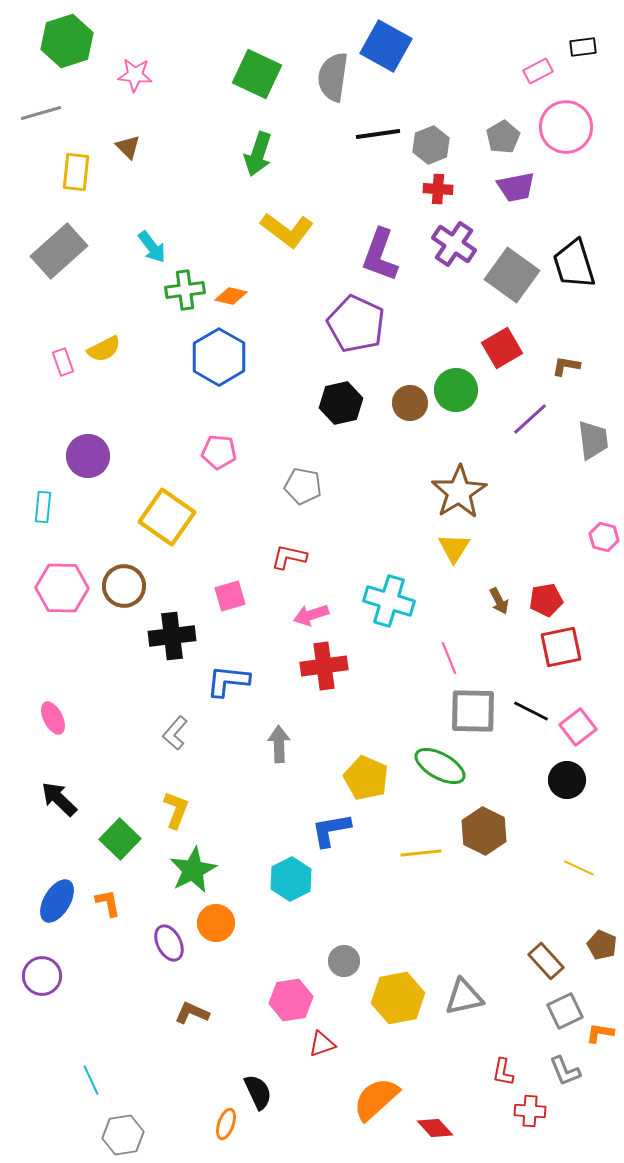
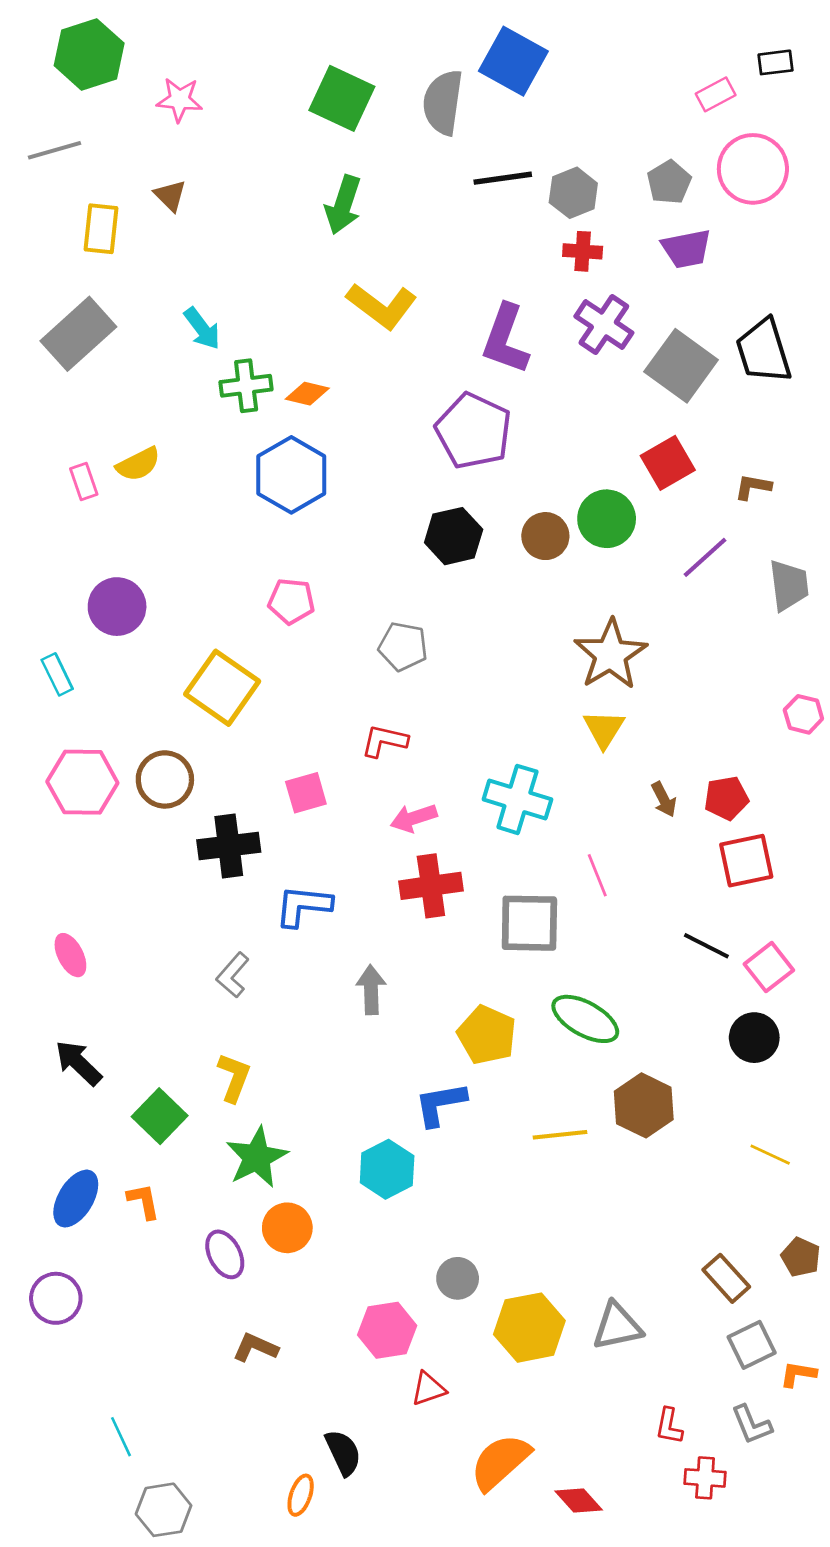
cyan rectangle: (43, 507) -> (57, 674), turned -32
gray square: (473, 711) -> (529, 923), moved

